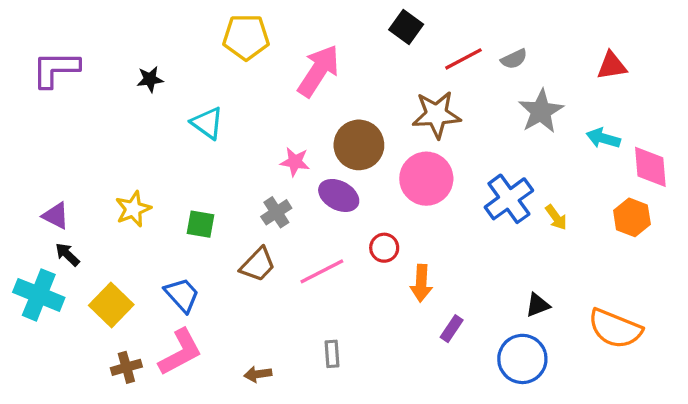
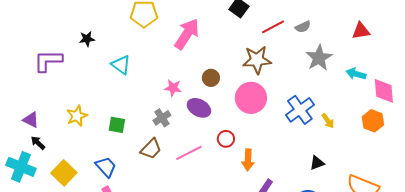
purple L-shape: (56, 69) -> (48, 61), moved
brown circle: (359, 145) -> (211, 78), size x0.6
black triangle: (538, 305) -> (317, 163), moved

